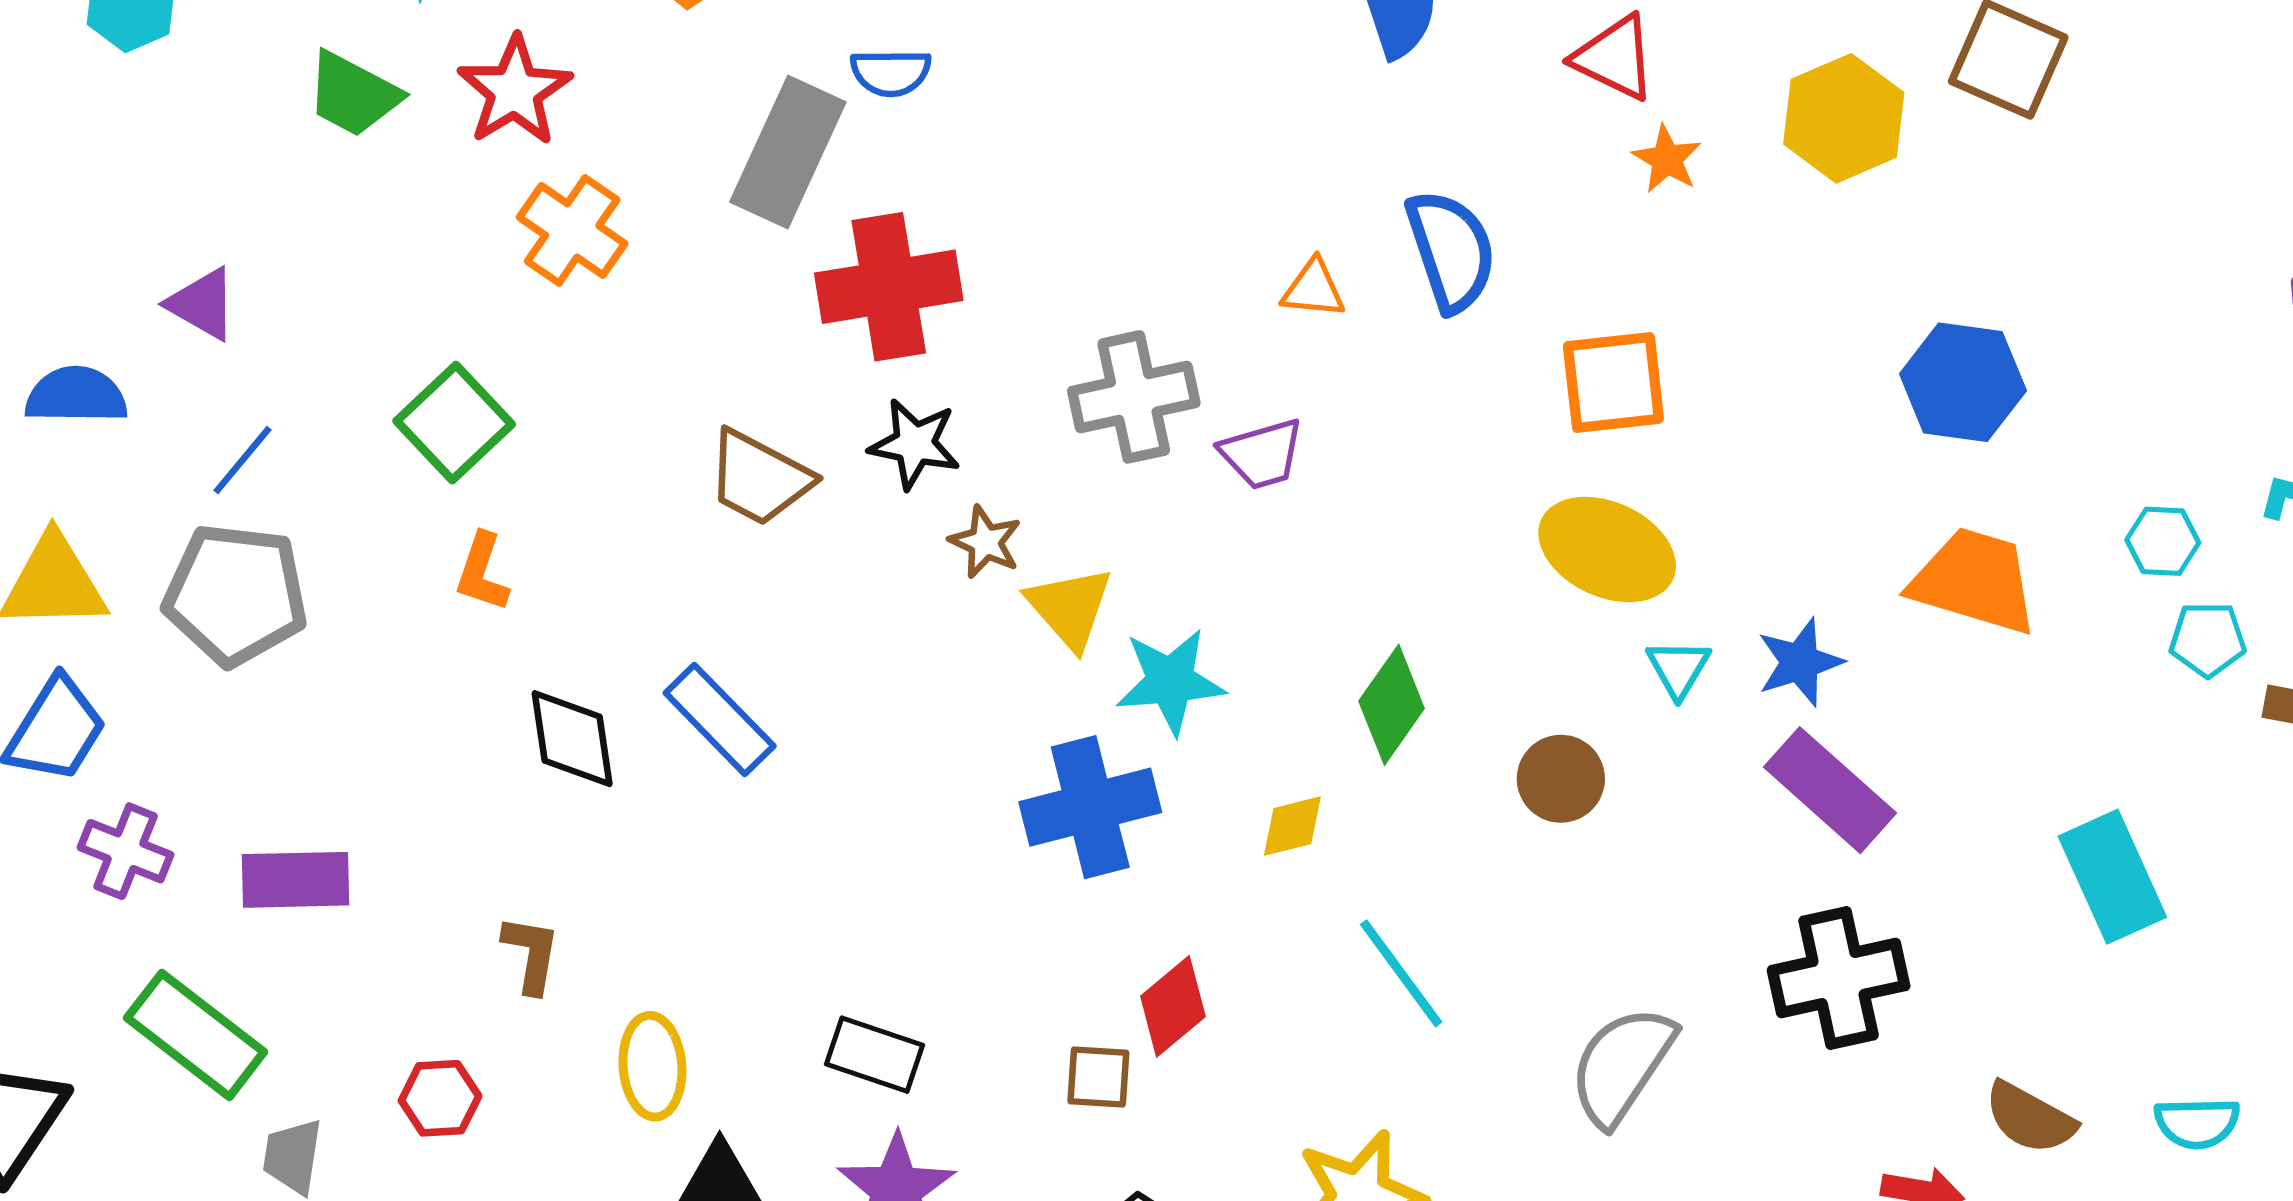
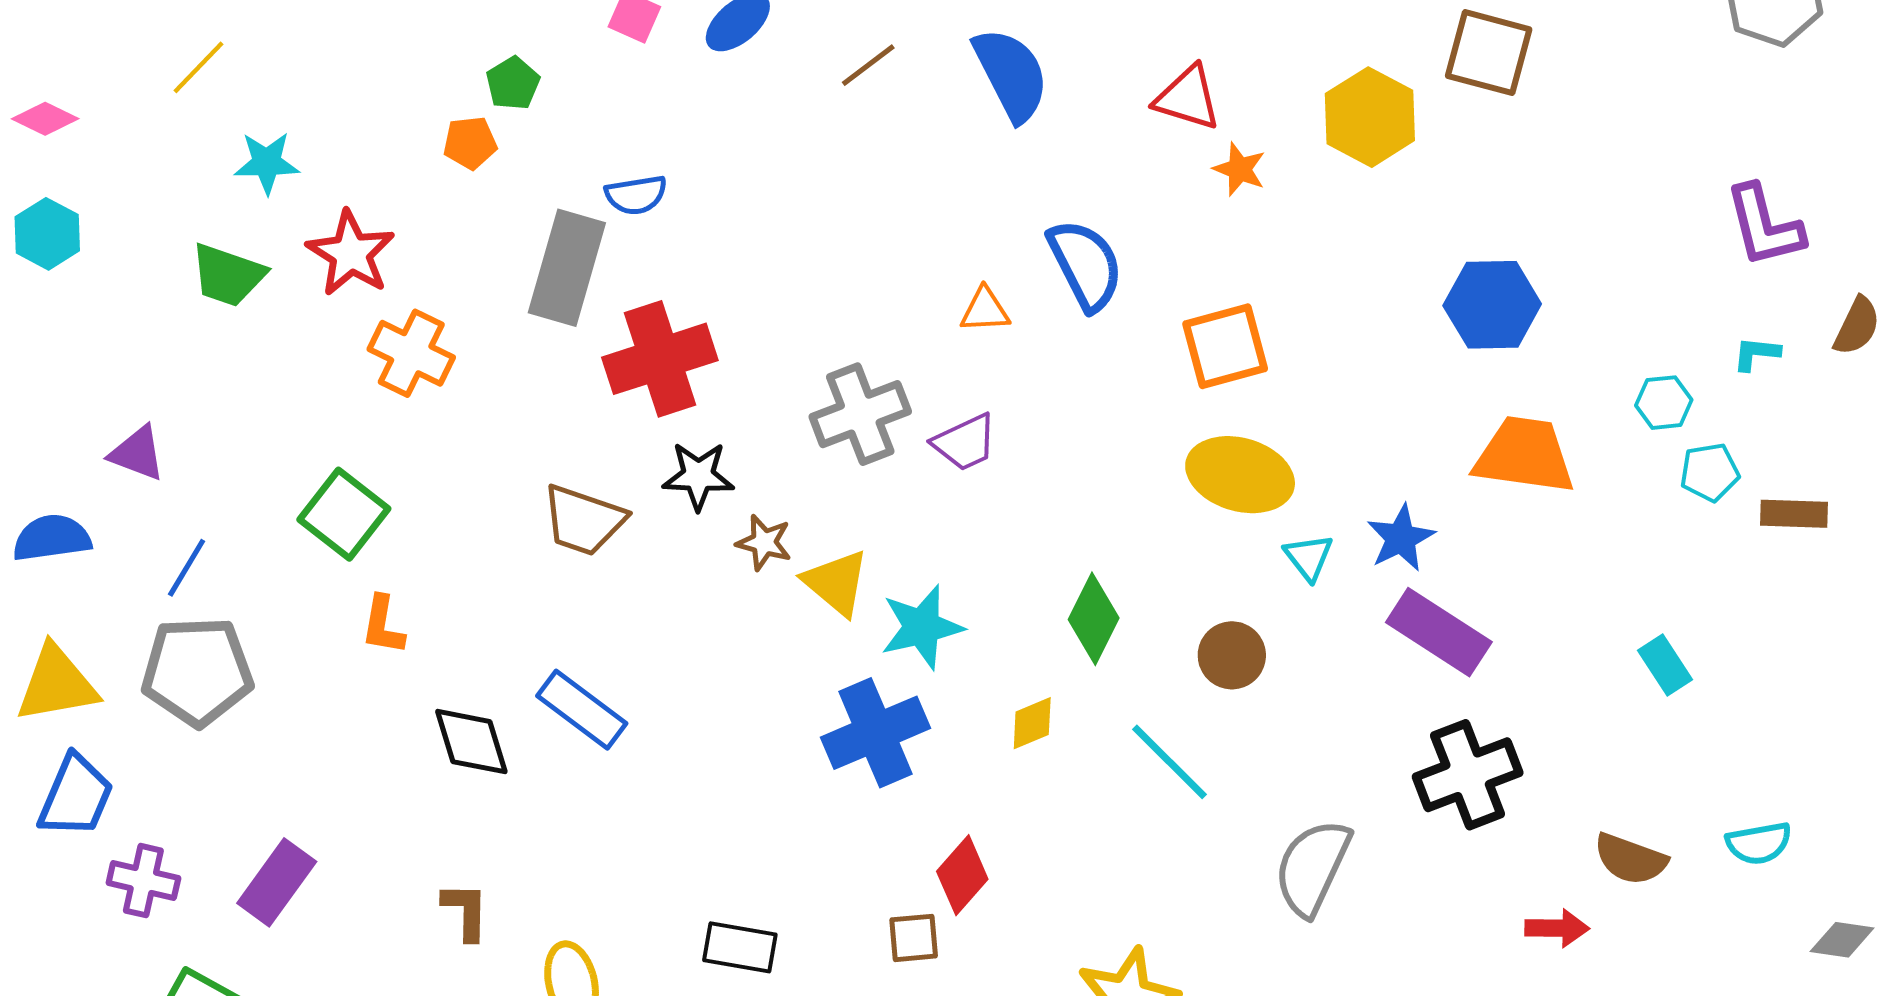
cyan rectangle: (2112, 877) -> (1665, 665), size x0.6
purple rectangle: (296, 880) -> (277, 882), turned -44
cyan line: (1401, 973) -> (1169, 762), moved

